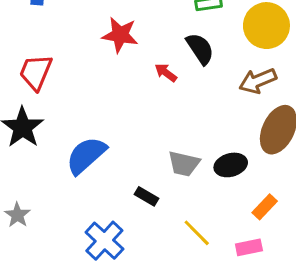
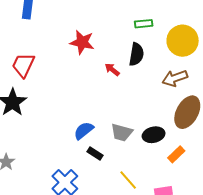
black semicircle: (200, 49) -> (136, 54), turned 40
blue semicircle: (86, 155) -> (84, 131), moved, size x0.7
orange rectangle: (265, 207) -> (176, 154), moved

